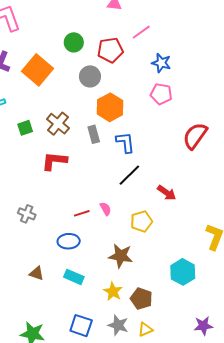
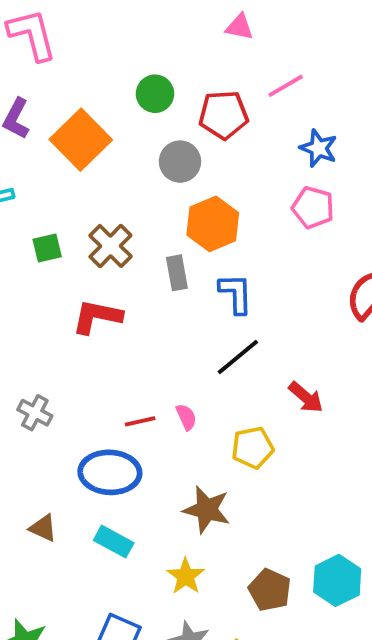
blue ellipse: (69, 241) -> (110, 472), size x1.4
cyan hexagon: (183, 272) -> (337, 580), moved
brown pentagon: (141, 299) -> (270, 590), moved

